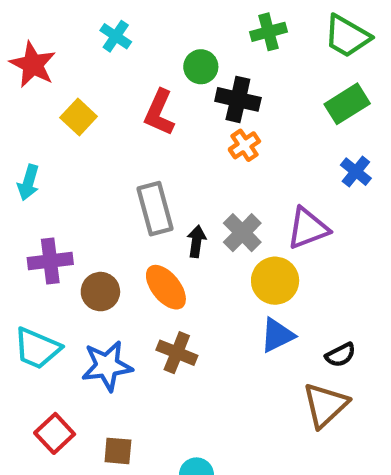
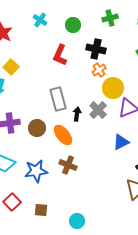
green circle: (201, 67) -> (73, 25), moved
yellow square: (79, 117) -> (11, 67), moved
yellow circle: (275, 281) -> (113, 88), moved
brown circle: (100, 292) -> (37, 128), moved
blue triangle: (277, 335) -> (121, 142), moved

